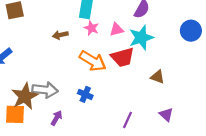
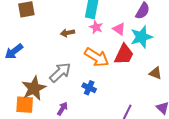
pink triangle: (116, 30) -> (119, 29), turned 48
red trapezoid: (123, 57) -> (124, 54), turned -50
gray arrow: (45, 90) -> (60, 72), moved, turned -50

